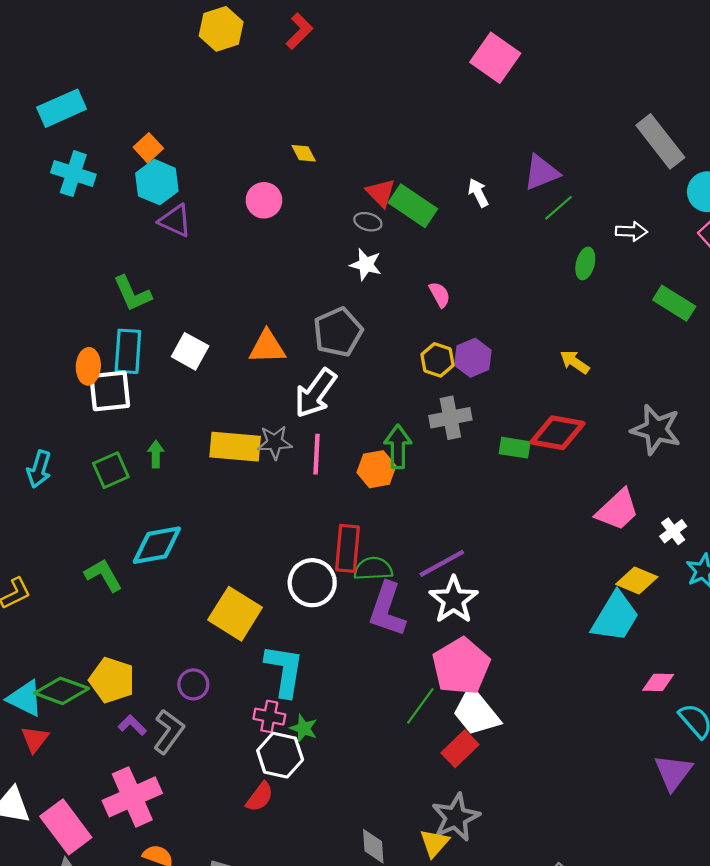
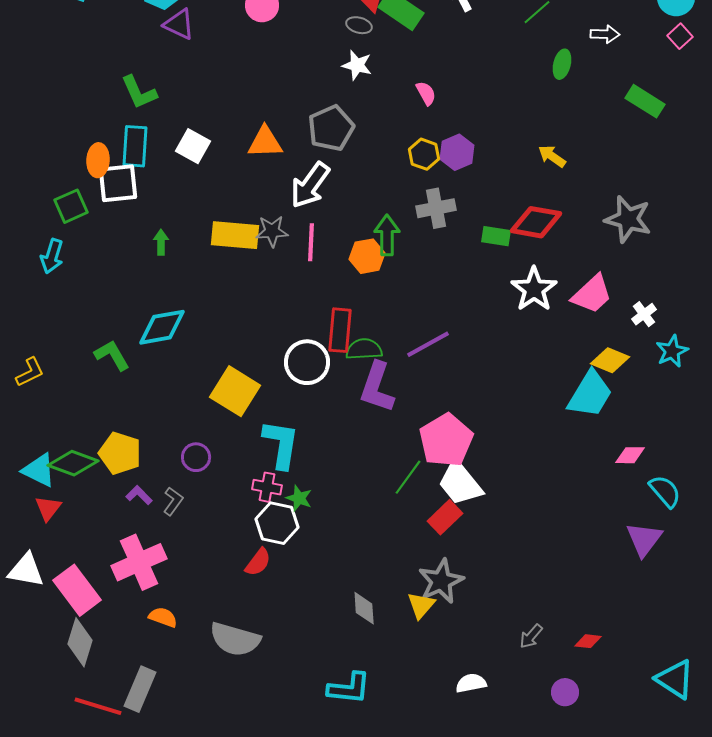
green square: (111, 470) -> (71, 206), moved
white star: (454, 600) -> (534, 289), moved
gray L-shape: (169, 732) -> (173, 501), size x0.7

